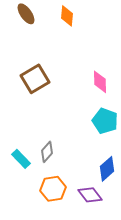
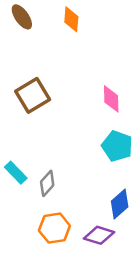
cyan rectangle: (21, 159) -> (16, 173), moved
purple diamond: (90, 195) -> (99, 235), turned -35

